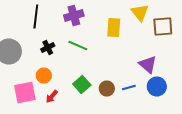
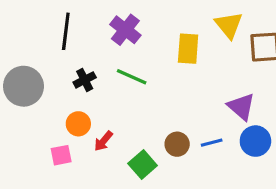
purple cross: (74, 16) -> (125, 30), turned -36
green square: (82, 84) -> (143, 165), moved
pink square: (25, 92) -> (61, 155), moved, size x0.6
red arrow: (52, 96) -> (103, 141), moved

